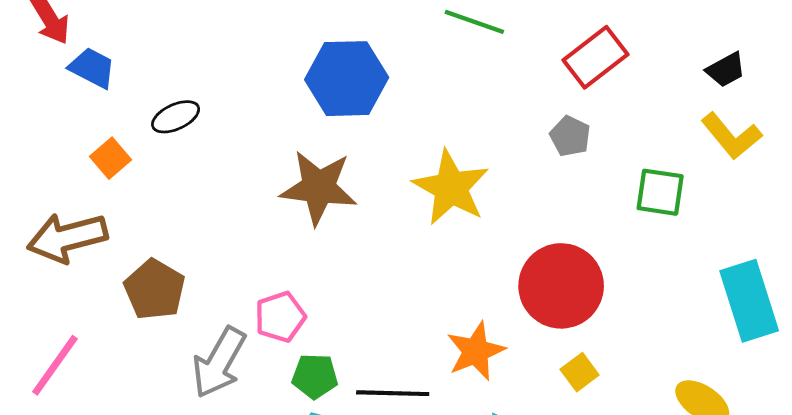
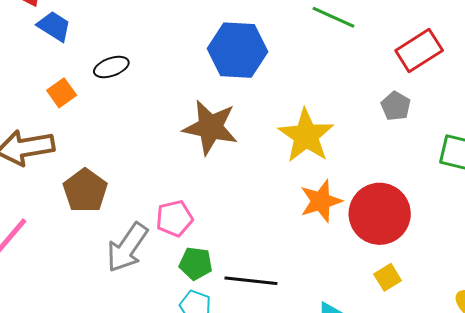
orange star: (476, 351) -> (321, 201), moved

